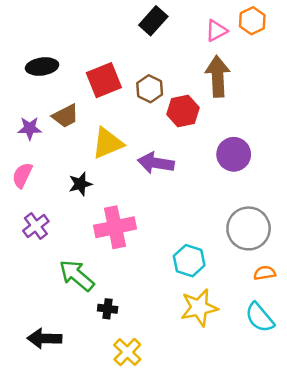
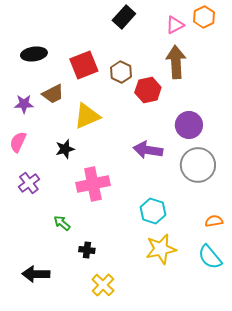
purple arrow: (156, 163) -> (148, 150), moved
gray circle: (249, 228) -> (198, 165), moved
green arrow: (77, 275) -> (62, 223), size x0.6

